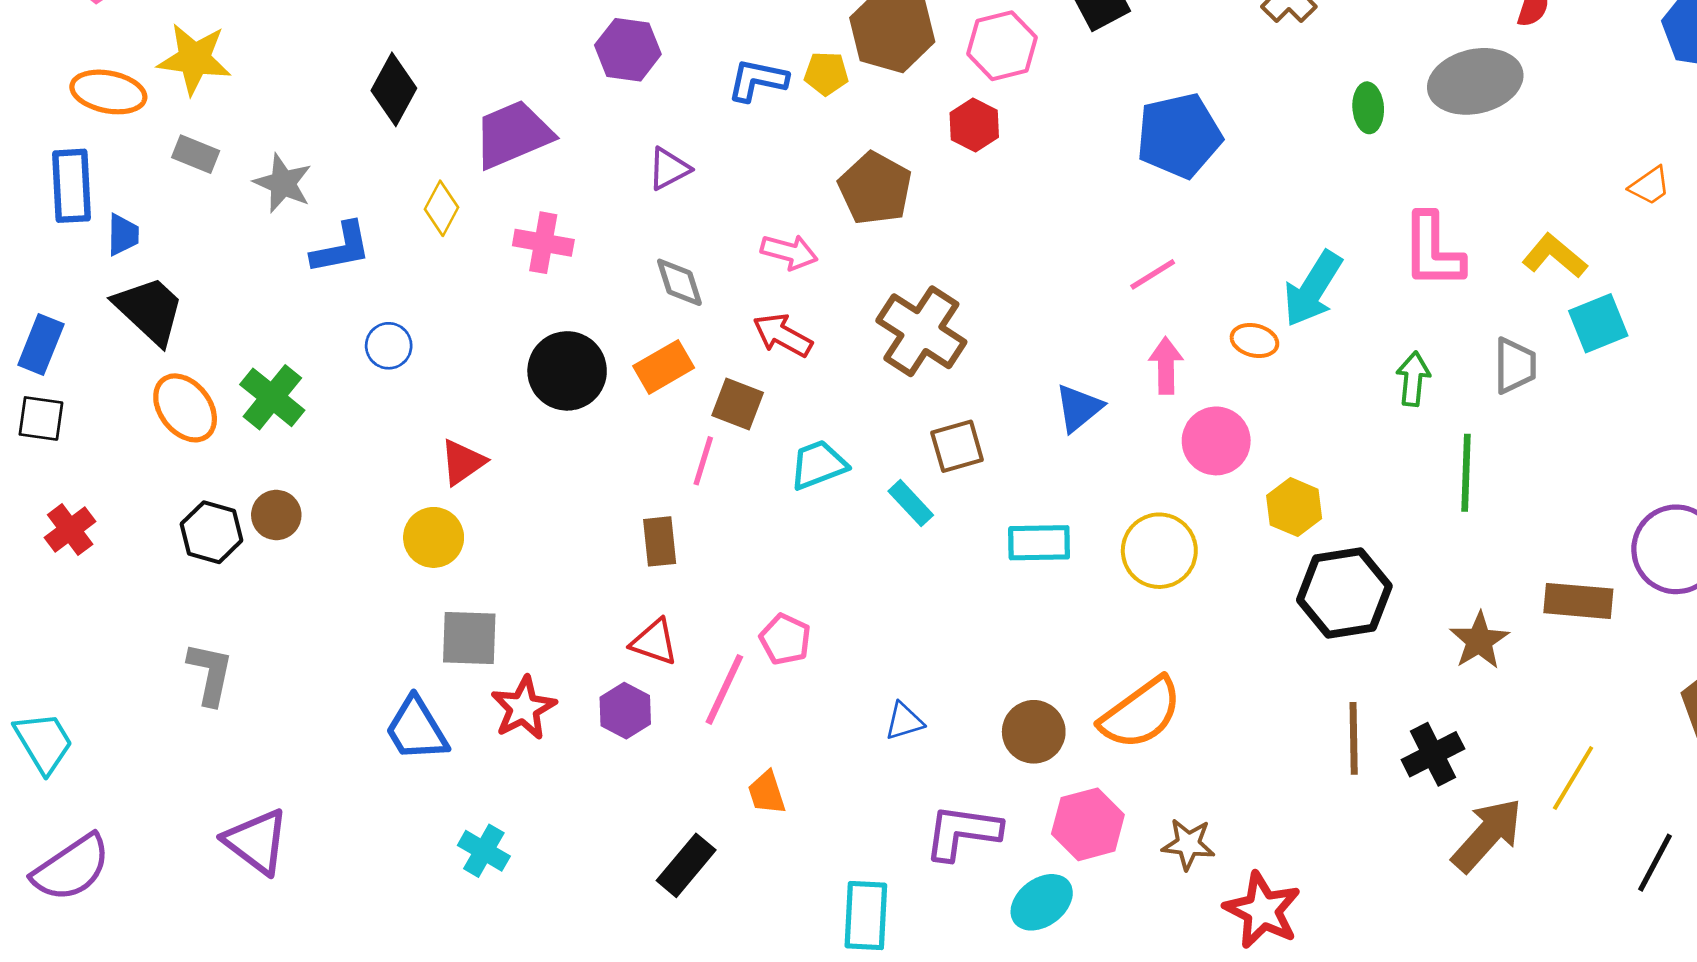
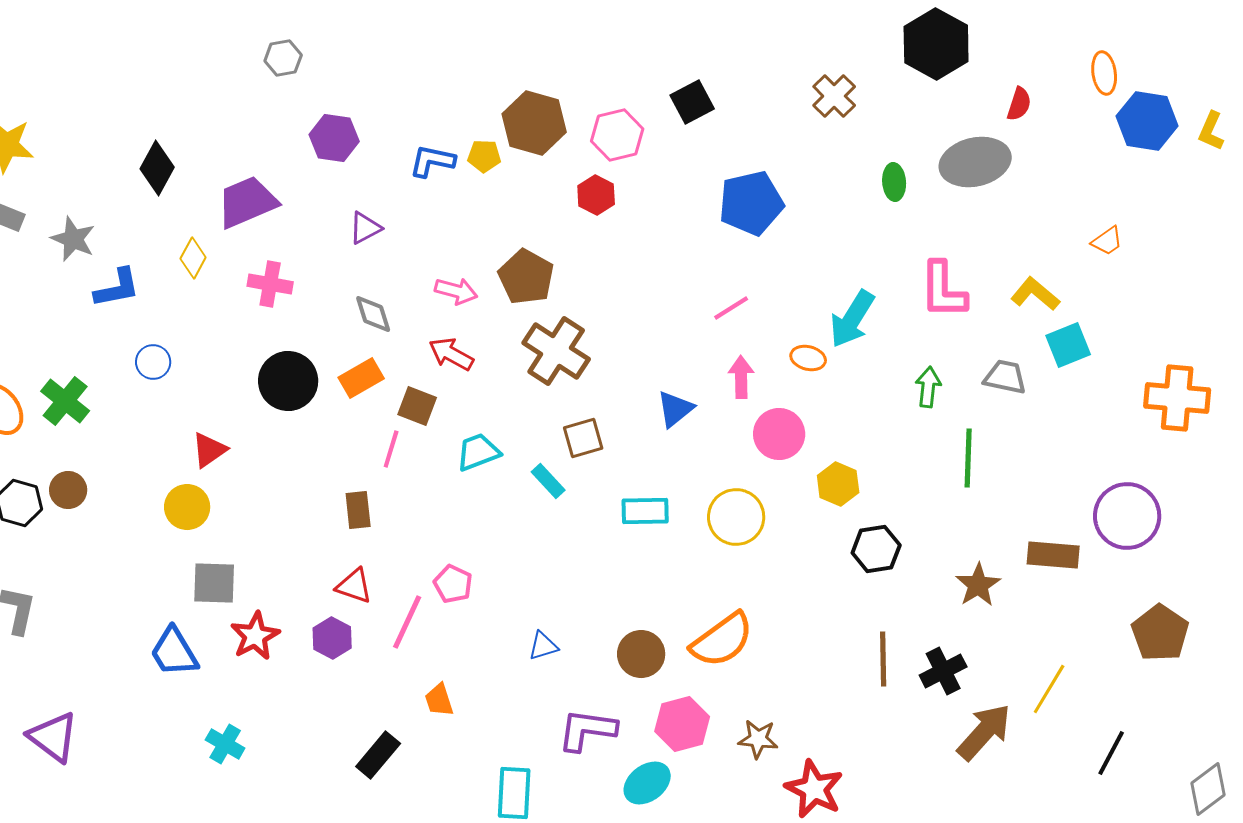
brown pentagon: (875, 188) -> (526, 277), moved
gray trapezoid: (1515, 366) -> (1005, 377), turned -78
black hexagon: (1344, 593) -> (876, 549), size x0.7

